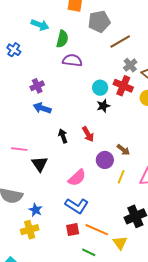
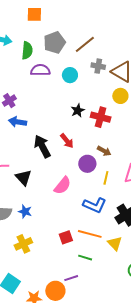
gray pentagon: (99, 22) -> (54, 43), moved
gray cross: (130, 65) -> (98, 66), turned -32
red cross: (123, 86) -> (101, 117), moved
cyan circle: (100, 88) -> (70, 75), moved
black arrow: (63, 136) -> (42, 146), size x1.6
blue L-shape: (77, 206) -> (95, 205), moved
blue star: (36, 210) -> (25, 212), moved

